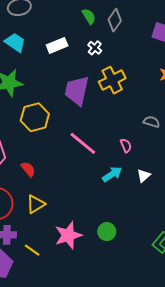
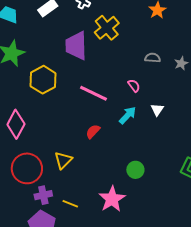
red semicircle: (28, 169) -> (93, 131), moved, turned -84
pink star: (68, 235) -> (112, 199), moved

